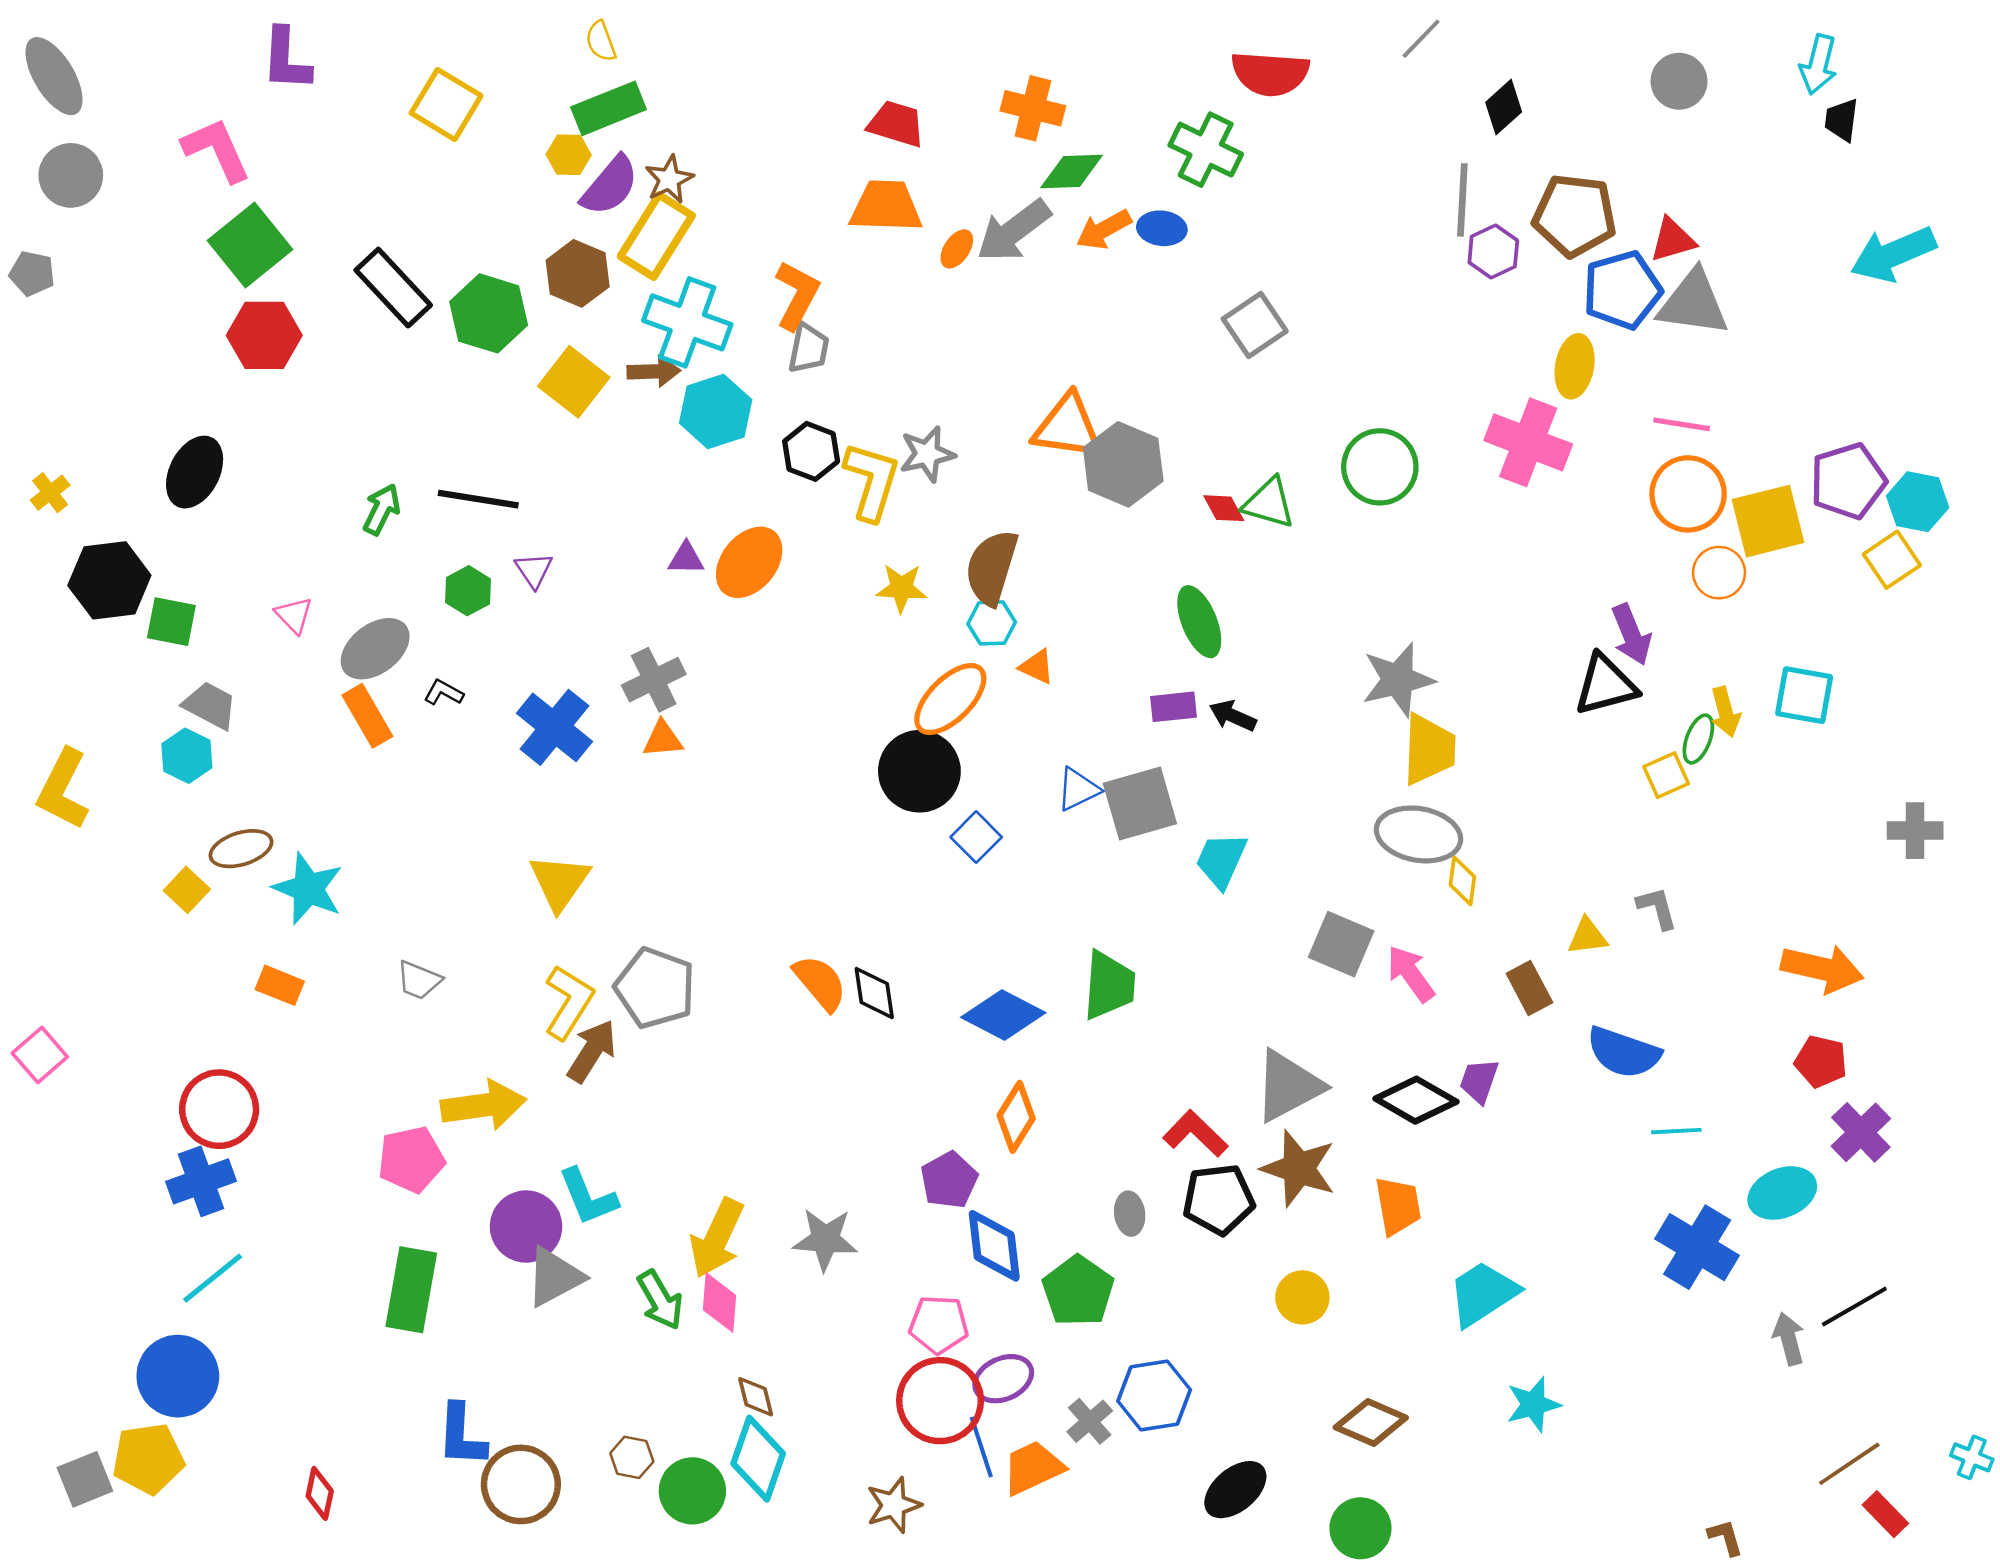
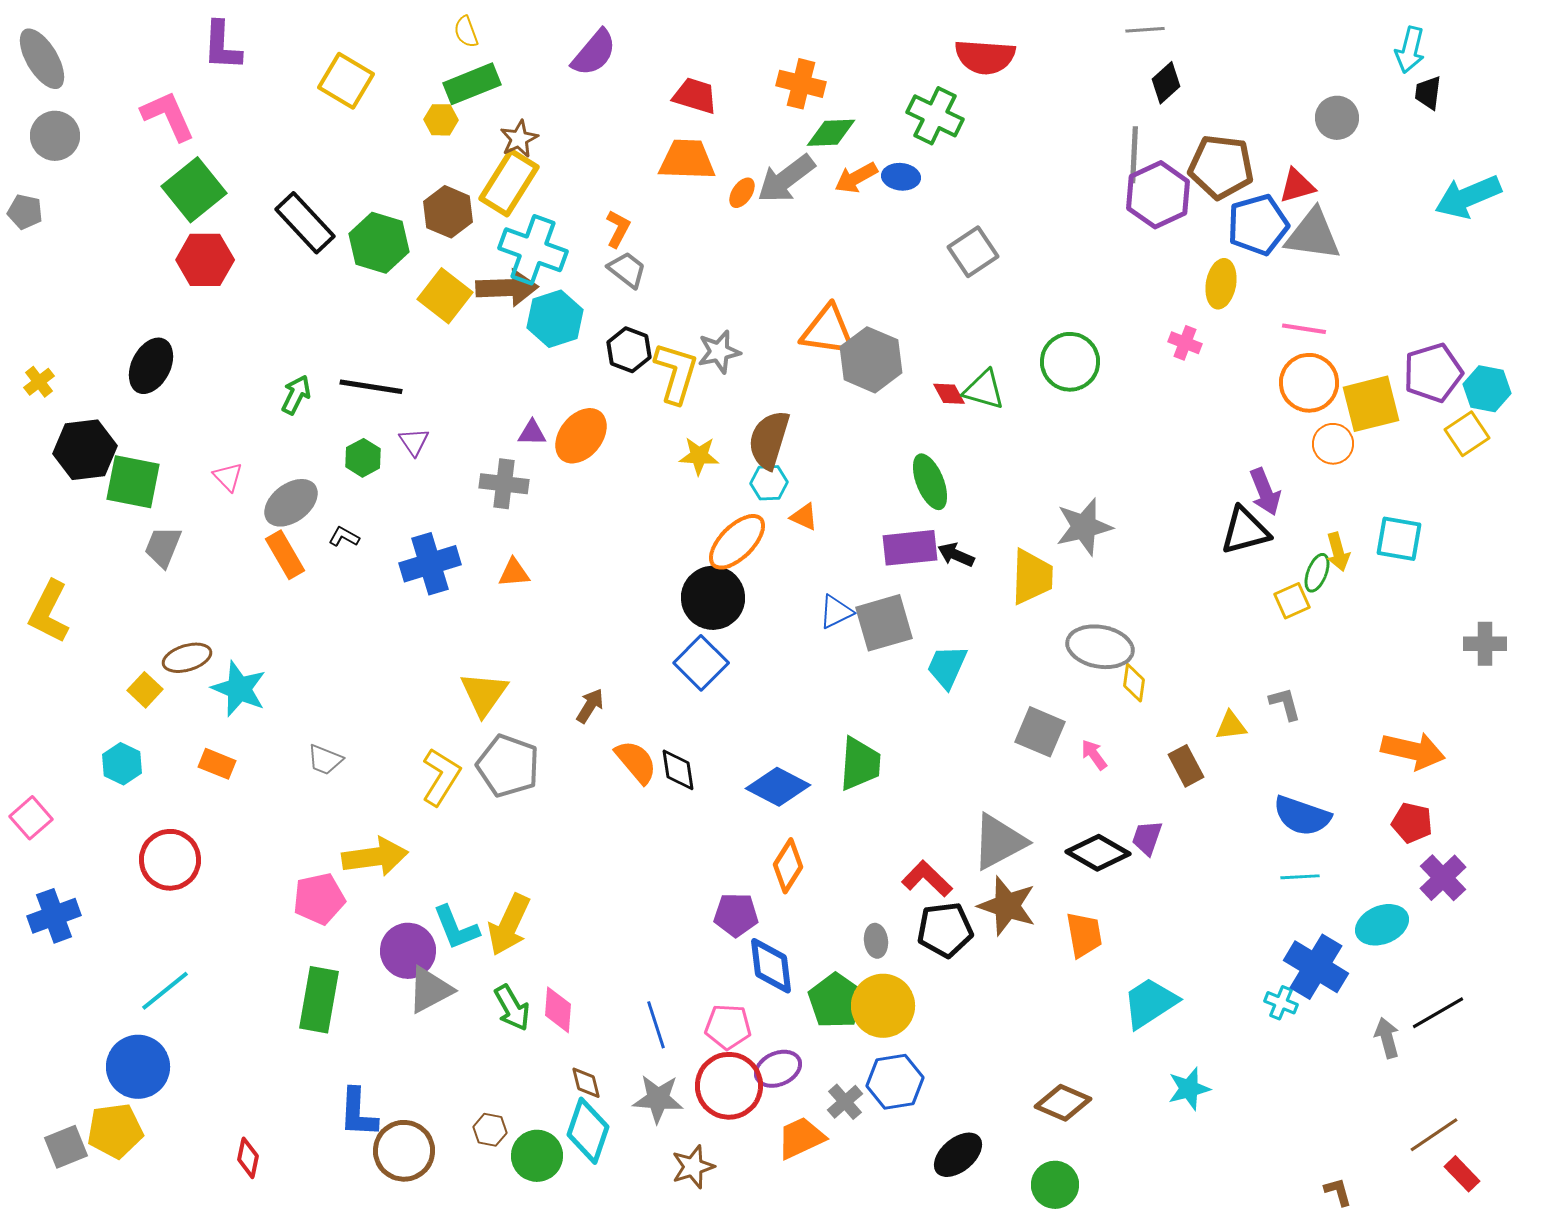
gray line: (1421, 39) -> (1145, 30), moved, turned 42
gray circle: (1679, 81) -> (1337, 118), moved
purple semicircle: (610, 186) -> (594, 53), moved
purple hexagon: (1493, 251) -> (1158, 195), size x1.6
orange L-shape: (797, 295) -> (618, 229), size x0.7
gray trapezoid: (808, 348) -> (627, 270), turned -63
brown arrow: (654, 371) -> (507, 288), size x1.5
pink cross: (1528, 442) -> (1185, 343), size x0.5
green square: (171, 622) -> (133, 482), size x1.4
gray cross: (654, 680) -> (504, 484), moved, turned 33
gray trapezoid: (210, 705) -> (163, 547), turned -96
purple rectangle: (1173, 707) -> (910, 548), size x1.5
blue cross: (554, 727) -> (430, 564), turned 34
yellow trapezoid: (1429, 749) -> (1032, 577), moved
cyan hexagon: (187, 756) -> (122, 764), moved
blue square: (976, 837) -> (701, 663), moved, size x1.4
yellow triangle: (560, 882) -> (484, 694), moved
pink arrow: (1411, 974) -> (1094, 755), size x0.7
brown arrow: (592, 1051) -> (590, 706), moved, size x0.7
blue semicircle: (1624, 1052) -> (1302, 816), moved
purple pentagon: (949, 1180) -> (736, 915), turned 30
blue cross: (201, 1181) -> (54, 916), moved
yellow arrow: (717, 1238) -> (509, 925), moved
gray star: (825, 1239) -> (658, 1099), moved
yellow circle: (1302, 1297) -> (883, 1006), moved, size x1.5
blue line: (981, 1447) -> (656, 1025), moved
cyan cross: (1972, 1457) -> (1281, 1003), moved

